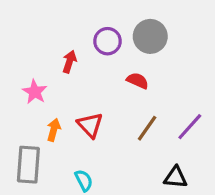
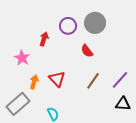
red semicircle: (138, 81) -> (87, 51), turned -152
gray rectangle: (28, 165) -> (18, 104), turned 45
black triangle: (176, 177) -> (123, 104), moved

